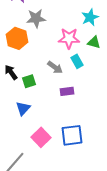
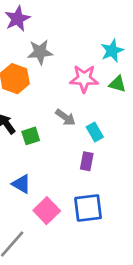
cyan rectangle: (77, 61) -> (95, 132), moved
purple rectangle: (67, 91) -> (87, 161), moved, turned -72
blue triangle: (23, 108) -> (21, 184), moved, turned -42

